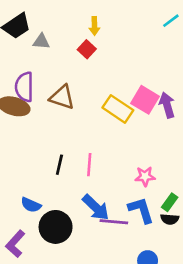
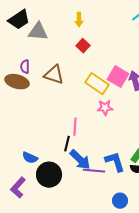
gray triangle: (41, 41) -> (38, 32), size x1.5
red square: (87, 49) -> (83, 46), moved
purple semicircle: (24, 87) -> (25, 67), size x0.6
black line: (59, 165) -> (67, 144), moved
pink star: (145, 176) -> (105, 108), moved

